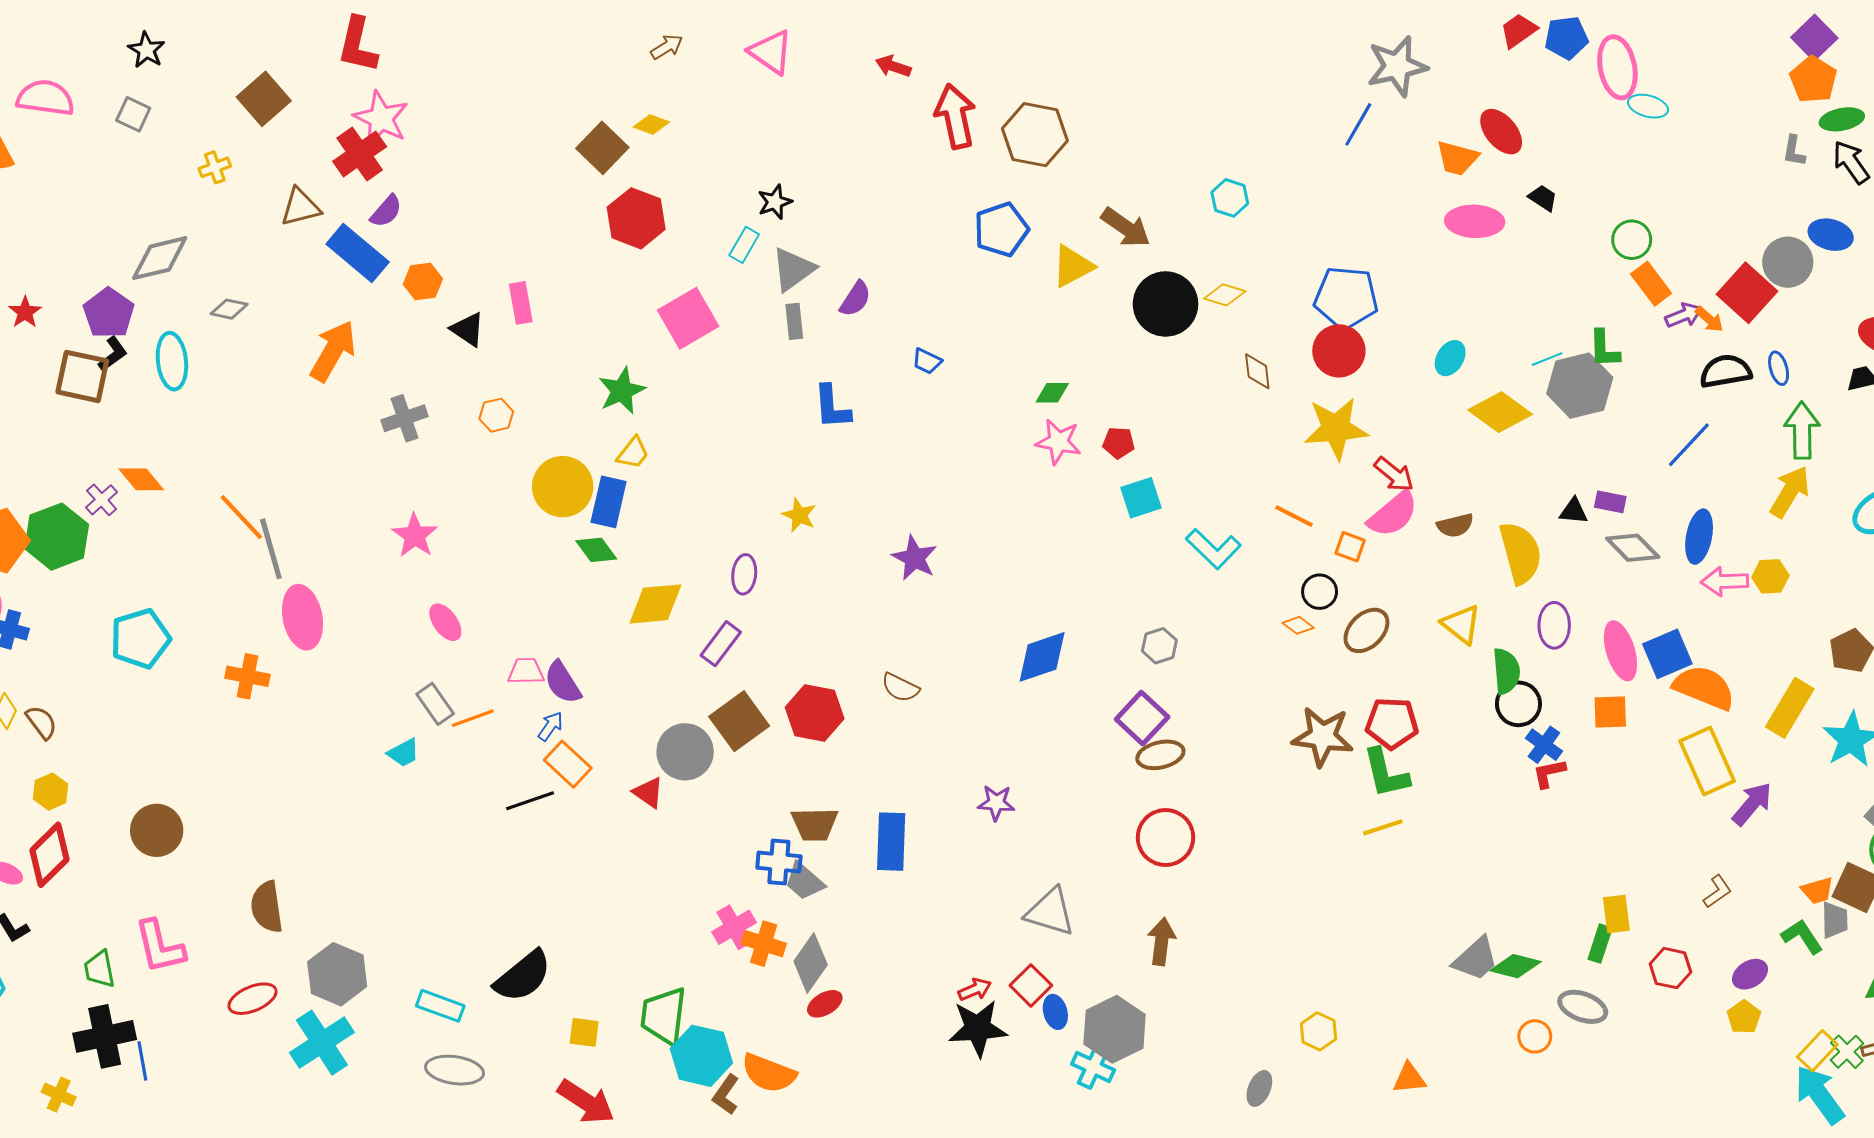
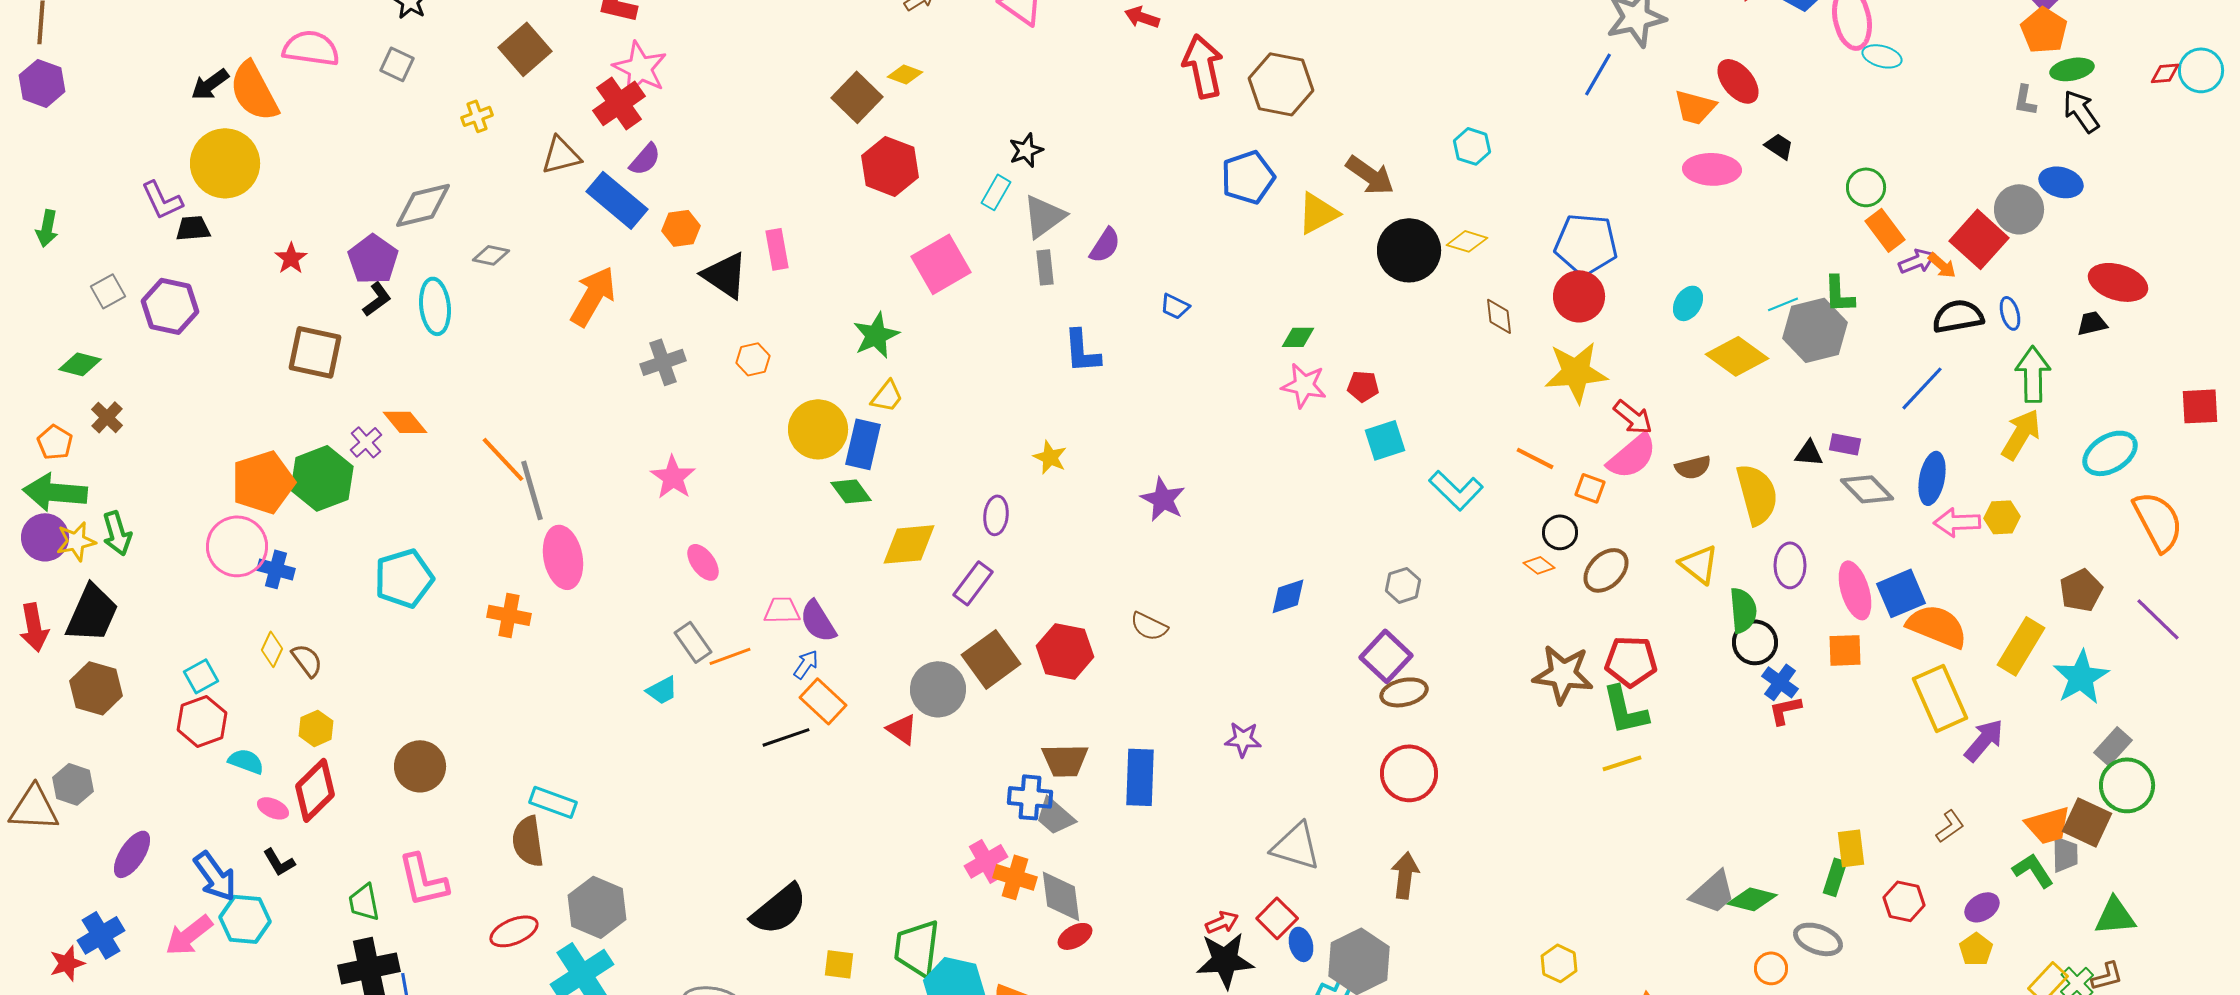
black triangle: (468, 329) -> (725, 275), size x1.4
brown square: (82, 376) -> (315, 352), moved
blue diamond: (1042, 657) -> (1288, 596), size x0.7
orange trapezoid: (1817, 891) -> (2048, 825), size x1.4
gray diamond: (811, 963) -> (1061, 896), turned -42
cyan rectangle: (440, 1006) -> (553, 802), moved

